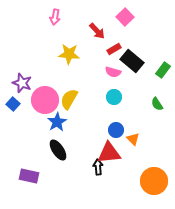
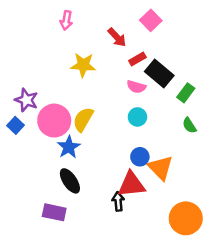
green rectangle: (163, 70) -> (186, 93), moved
orange triangle: (133, 139) -> (160, 168), size x1.6
purple rectangle: (29, 176) -> (54, 212), moved

